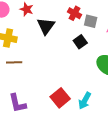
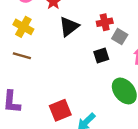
red cross: (74, 13) -> (105, 22), turned 32

